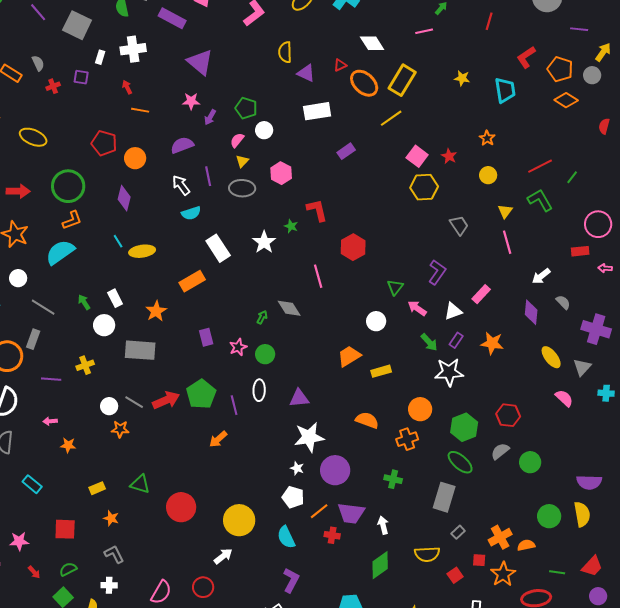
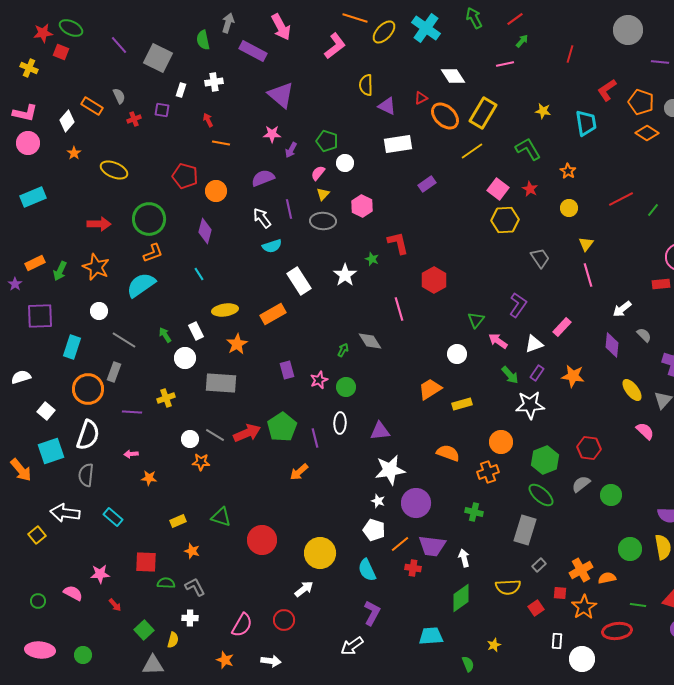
white cross: (133, 49) -> (214, 82), size x0.7
green L-shape: (540, 200) -> (528, 149), moved
yellow ellipse: (142, 251) -> (225, 310), moved
green semicircle: (68, 569) -> (166, 583), moved, turned 30

